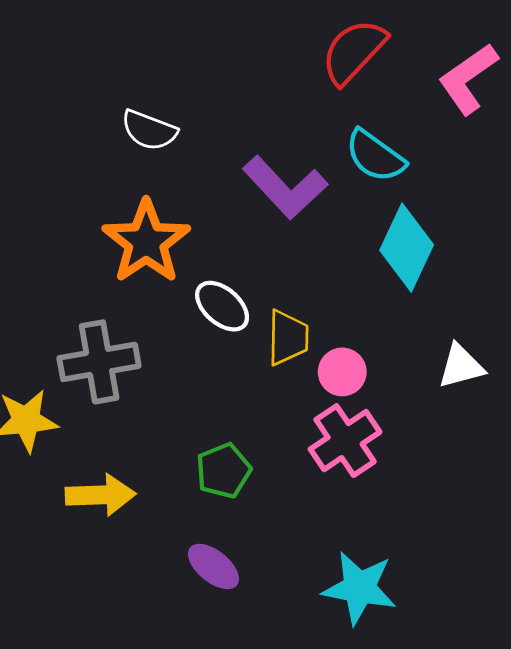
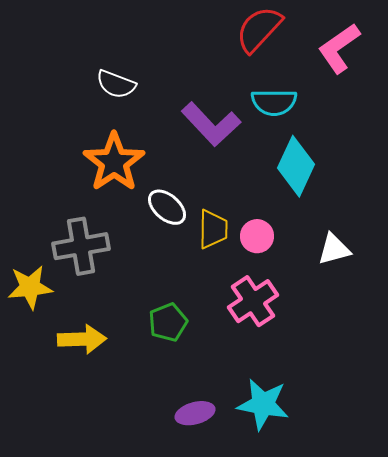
cyan semicircle: (375, 156) -> (274, 102), turned -36
pink circle: (342, 372) -> (257, 236), moved
purple ellipse: (213, 566) -> (195, 413), moved, turned -54

